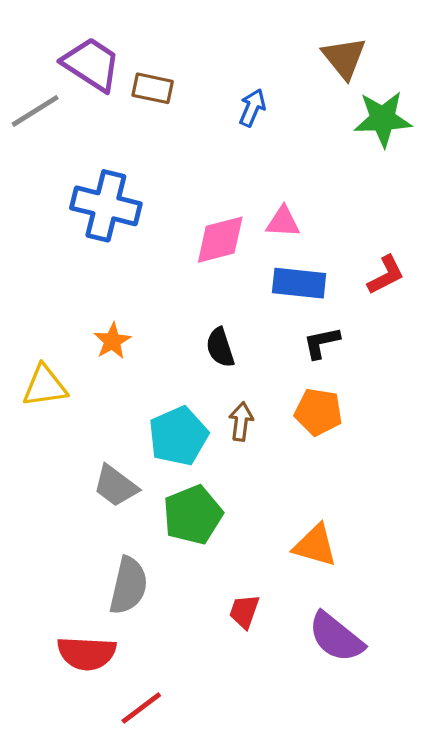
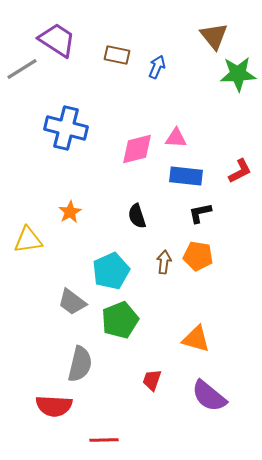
brown rectangle: (153, 88) -> (117, 55), moved
brown arrow: (241, 422) -> (164, 262), moved
red line: (141, 708) -> (104, 440), moved, turned 36

